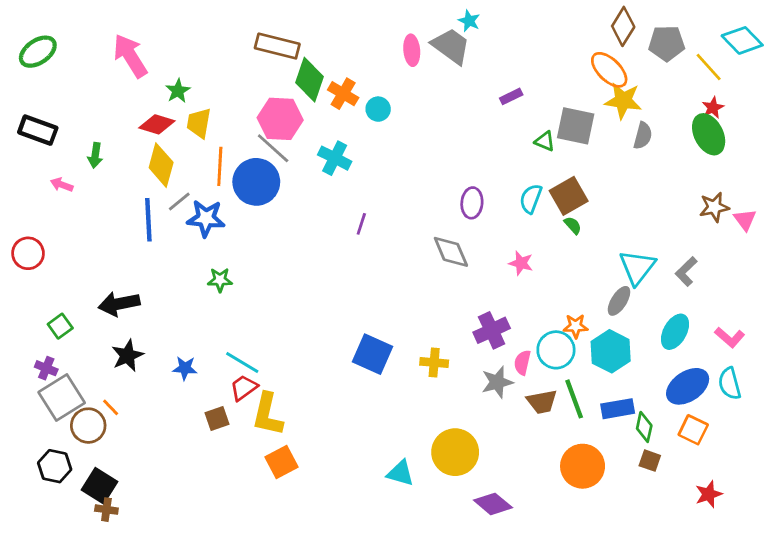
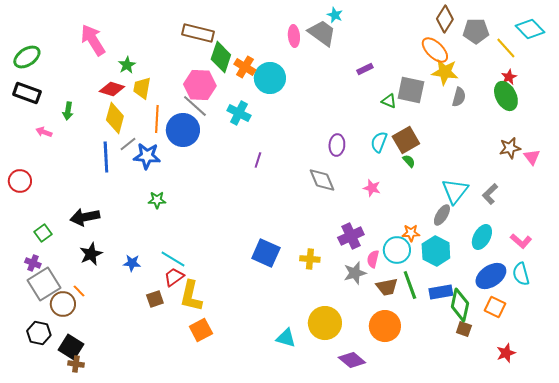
green ellipse: (38, 52) -> (27, 57), moved
cyan circle: (378, 109) -> (270, 78), size x1.8
green diamond: (644, 427) -> (460, 305), size x1.5
orange circle: (583, 466) -> (385, 326), moved

